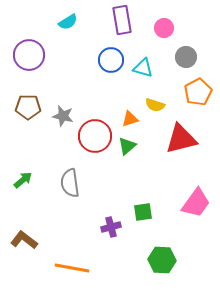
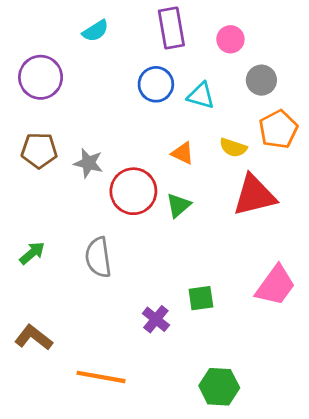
yellow semicircle: (155, 105) -> (233, 148), moved
orange triangle: (130, 119) -> (183, 153), moved, turned 42
purple cross: (111, 227) -> (156, 319), turned -36
green hexagon: (162, 260) -> (219, 387), moved

